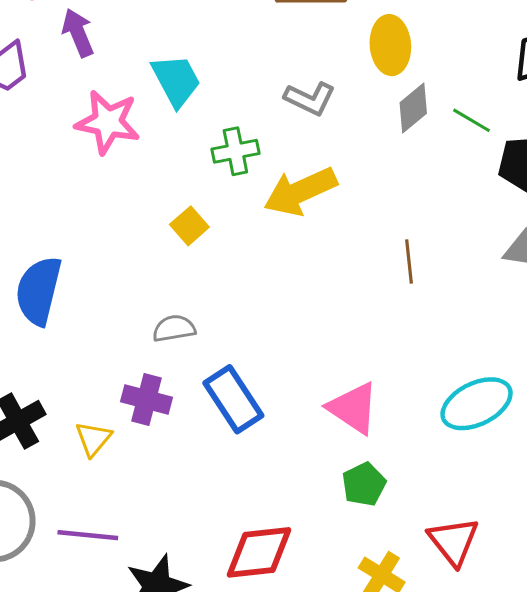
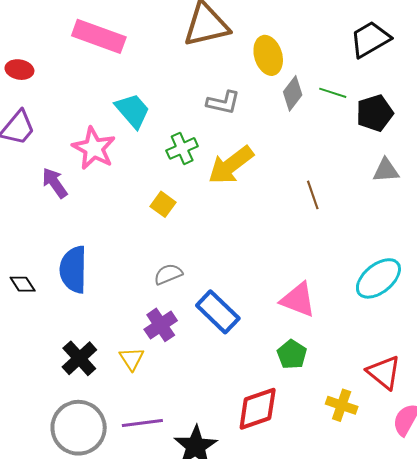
purple arrow: (78, 33) -> (55, 183), moved
pink star: (108, 122) -> (94, 148), turned 30
purple cross: (147, 400) -> (161, 325), turned -36
green pentagon: (364, 484) -> (292, 354), moved

